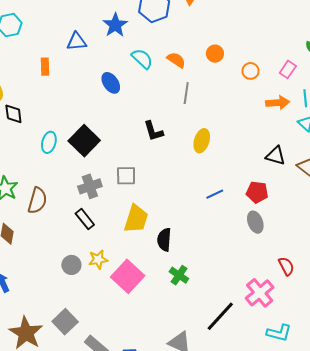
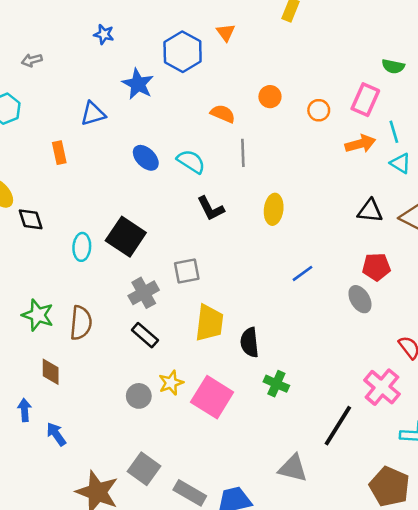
cyan semicircle: (142, 59) -> (191, 161), moved
pink rectangle: (288, 69) -> (365, 100), size x1.4
red pentagon: (257, 192) -> (376, 267), moved

